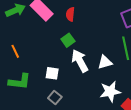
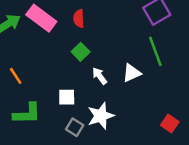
white arrow: (80, 61) -> (100, 76), size x0.6
white star: (110, 92) -> (101, 116), moved

